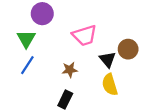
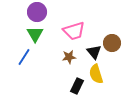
green triangle: (26, 39) -> (35, 34), moved
brown star: (70, 70) -> (69, 57), moved
black rectangle: (65, 99) -> (77, 86), moved

